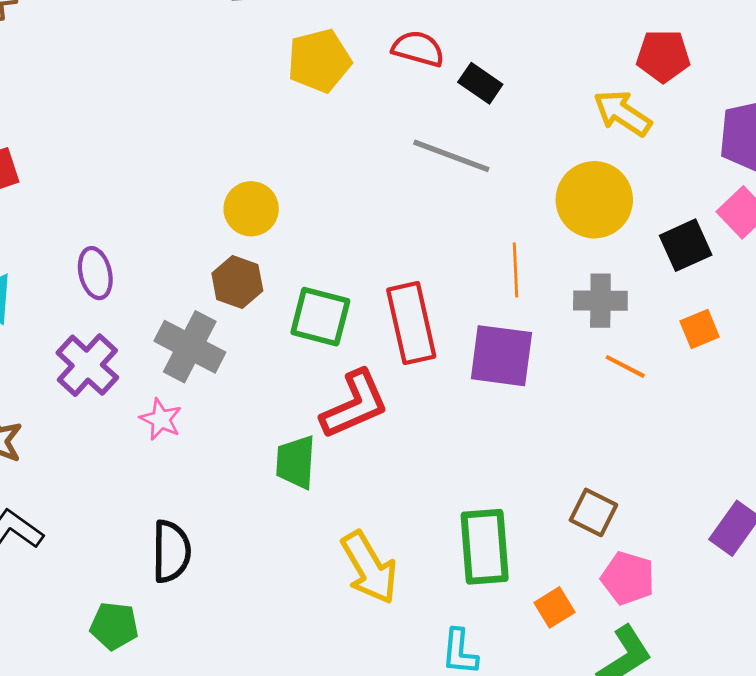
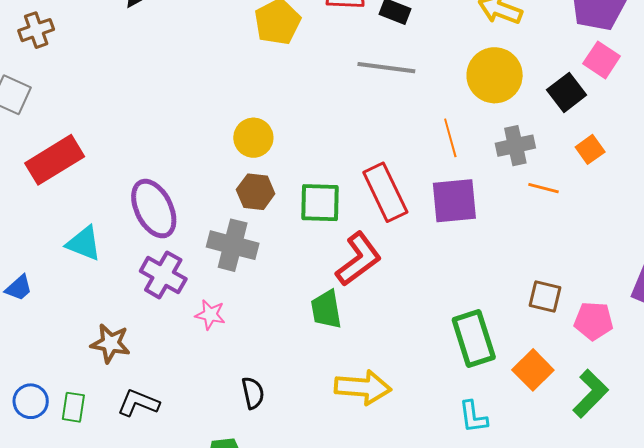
purple ellipse: (95, 273) -> (154, 209), size x1.6
pink star: (161, 419) -> (210, 315), moved
black semicircle: (171, 551) -> (253, 393), size x0.7
yellow arrow: (369, 568) -> (363, 387), moved, turned -42
pink pentagon: (628, 578) -> (594, 321), moved
orange square: (555, 607) -> (533, 370), size x1.4

